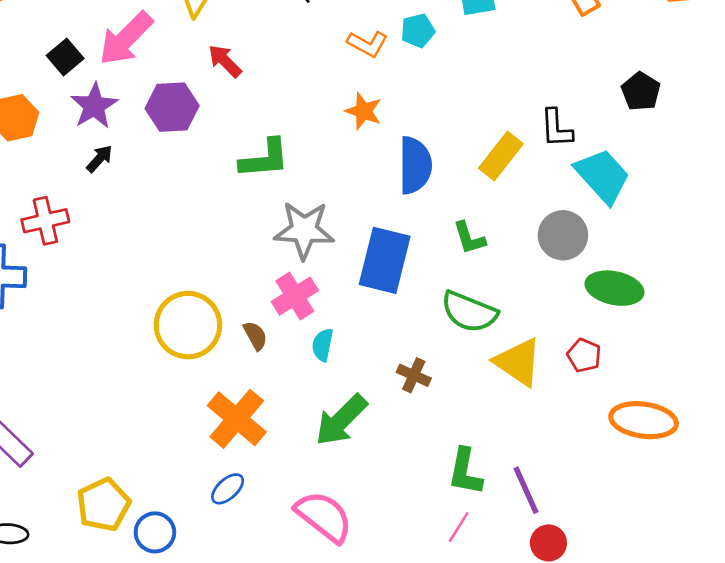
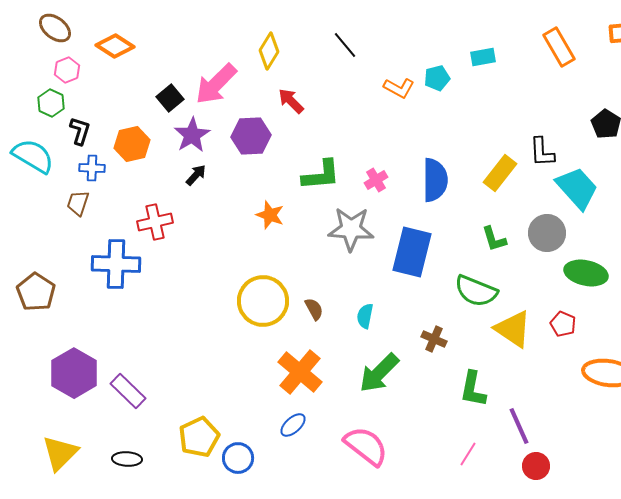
orange star: (364, 111) -> (270, 215), moved
green L-shape: (469, 238) -> (494, 239), moved
pink cross: (295, 296) -> (376, 180), moved, size x0.7
green L-shape: (465, 472) -> (473, 389), moved

